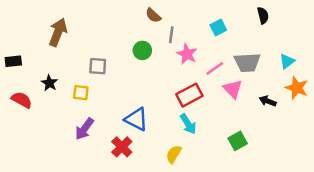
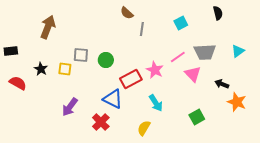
green circle: (142, 50) -> (106, 60), moved
pink star: (187, 54) -> (155, 70), moved
orange star: (297, 88) -> (237, 102), moved
yellow square: (81, 93) -> (65, 69), moved
red rectangle: (189, 95) -> (131, 79), moved

